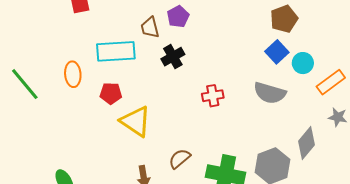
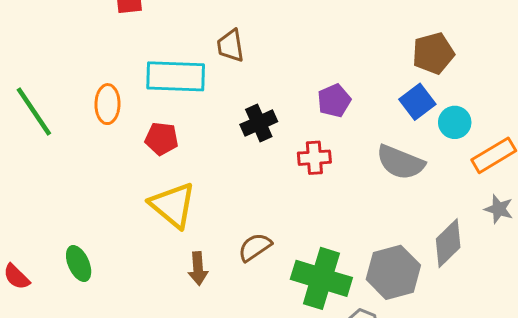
purple pentagon: (178, 17) -> (334, 101), moved
black cross: (173, 57) -> (259, 123), moved
yellow triangle: (136, 121) -> (173, 205), moved

